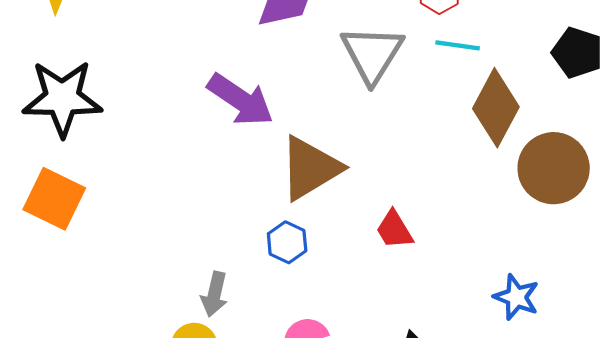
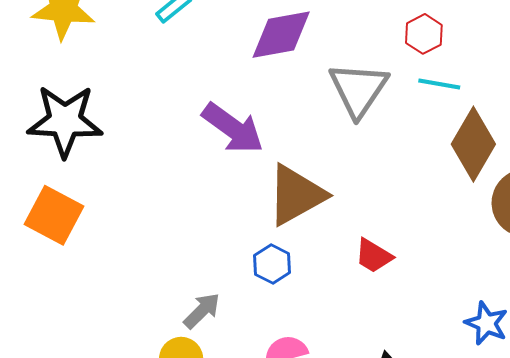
red trapezoid: (394, 230) -> (374, 256), turned -30
gray arrow: (214, 294) -> (202, 311), turned -150

